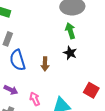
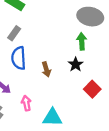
brown arrow: (45, 64) -> (46, 69), turned -32
red square: (91, 90) -> (92, 89), moved

